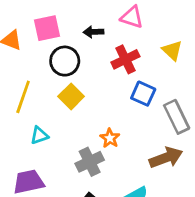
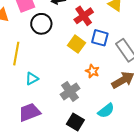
yellow square: (71, 96) -> (77, 44), moved
orange star: (110, 138) -> (92, 71), moved

